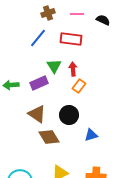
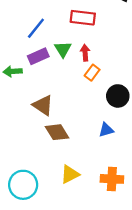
blue line: (38, 38) -> (36, 28), moved
purple rectangle: (39, 83) -> (38, 56), moved
black circle: (69, 115) -> (118, 96), moved

